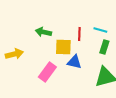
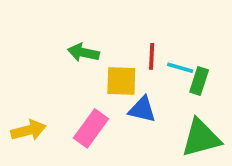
cyan line: (100, 30) -> (180, 68), moved
yellow arrow: (14, 54) -> (28, 130), moved

